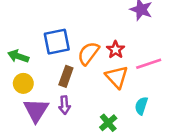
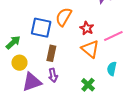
blue square: (57, 42) -> (41, 28), turned 30
orange semicircle: (88, 53) -> (64, 17), moved
green arrow: (18, 56) -> (13, 42), turned 126
purple triangle: (36, 110) -> (32, 82), turned 45

